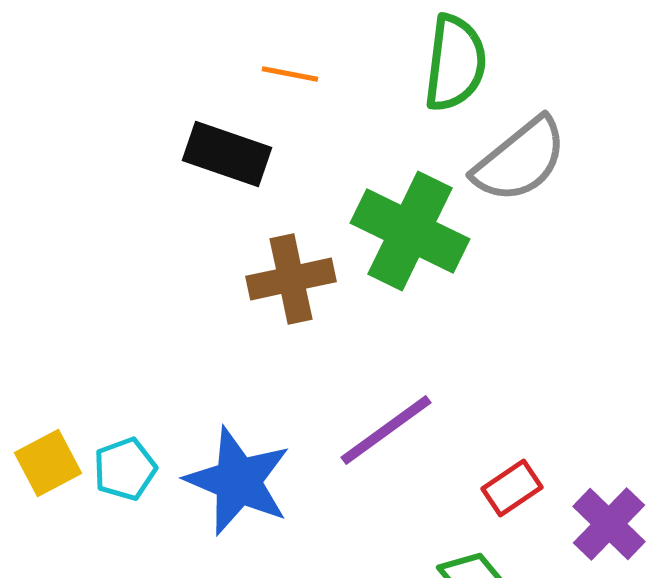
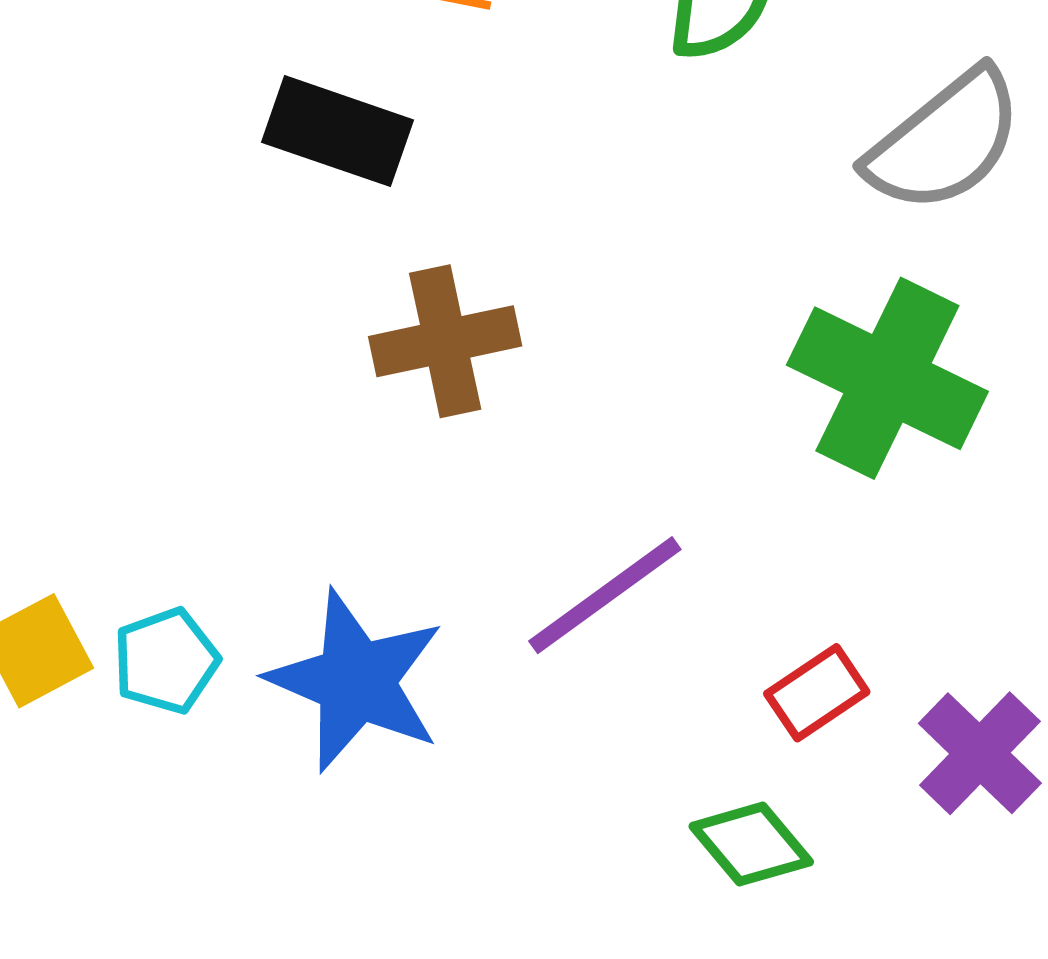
gray semicircle: (520, 160) -> (945, 141), moved
green cross: (410, 231) -> (887, 378), moved

